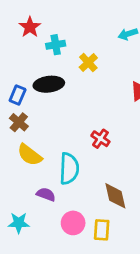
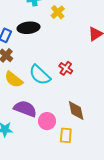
cyan semicircle: (69, 169) -> (40, 75), moved, turned 130
purple semicircle: (46, 194) -> (25, 109), size x1.6
pink circle: (73, 223) -> (47, 121), moved

